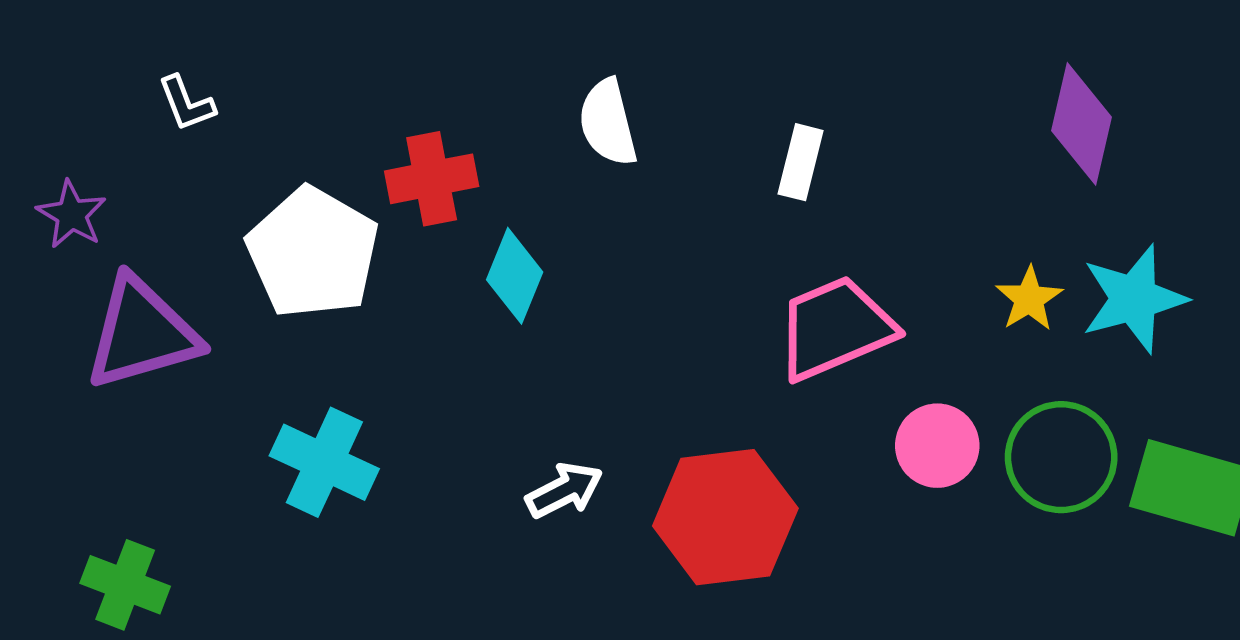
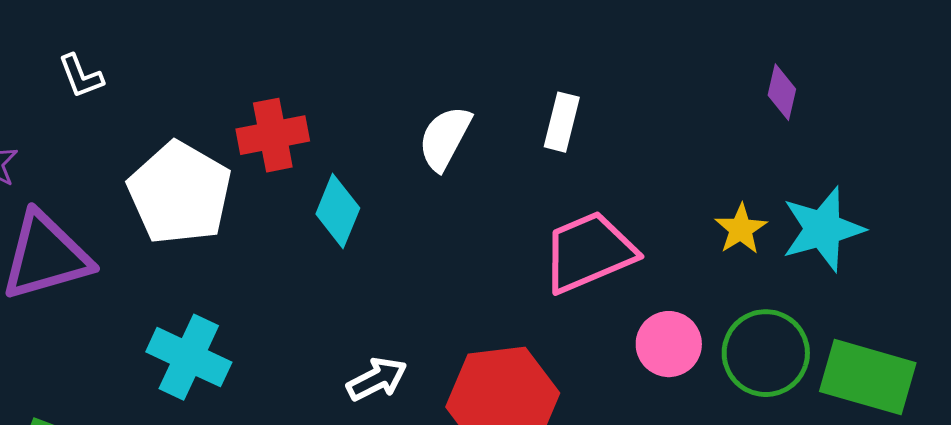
white semicircle: (608, 123) -> (445, 138), moved, turned 42
purple diamond: (1082, 124) -> (782, 92), size x0.6

